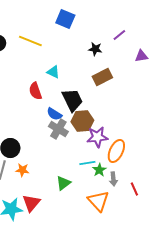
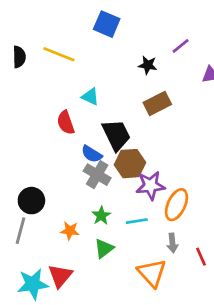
orange star: (22, 170) -> (70, 231), moved
green star: (99, 170) -> (101, 216), moved

